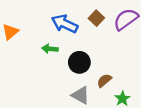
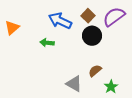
black circle: (79, 62) -> (92, 36), moved

